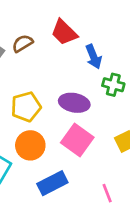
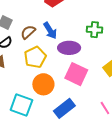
brown semicircle: (22, 43) -> (28, 32), moved
blue arrow: (94, 57) -> (50, 31), moved

